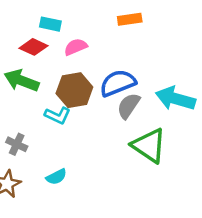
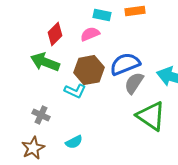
cyan rectangle: (50, 24) -> (102, 15), moved
red diamond: (34, 47) -> (55, 34), turned -70

